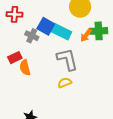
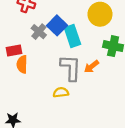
cyan rectangle: (61, 32) -> (72, 36), turned 30
orange arrow: (86, 35) -> (91, 67), moved

